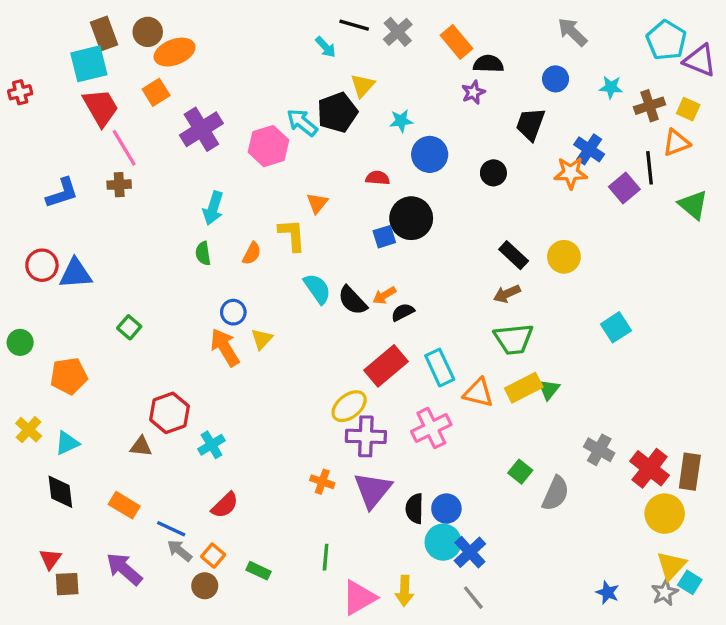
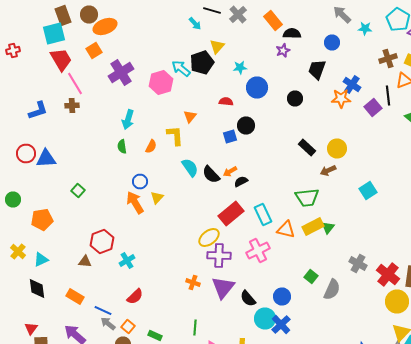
cyan star: (611, 87) -> (365, 28), moved
black circle: (411, 218) -> (246, 126), size x0.7
brown arrow: (507, 294) -> (328, 170), moved
black semicircle: (415, 509) -> (248, 298), turned -42
blue circle: (446, 509) -> (282, 296), moved

